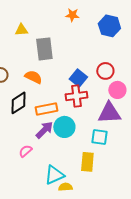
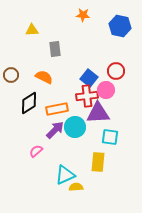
gray rectangle: (44, 49) -> (55, 49), size x0.7
pink circle: (117, 90) -> (106, 90), moved
purple triangle: (109, 113) -> (98, 113), moved

